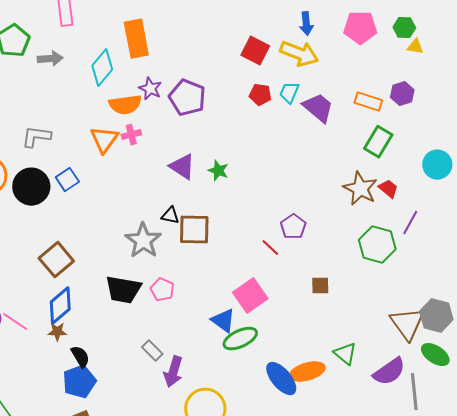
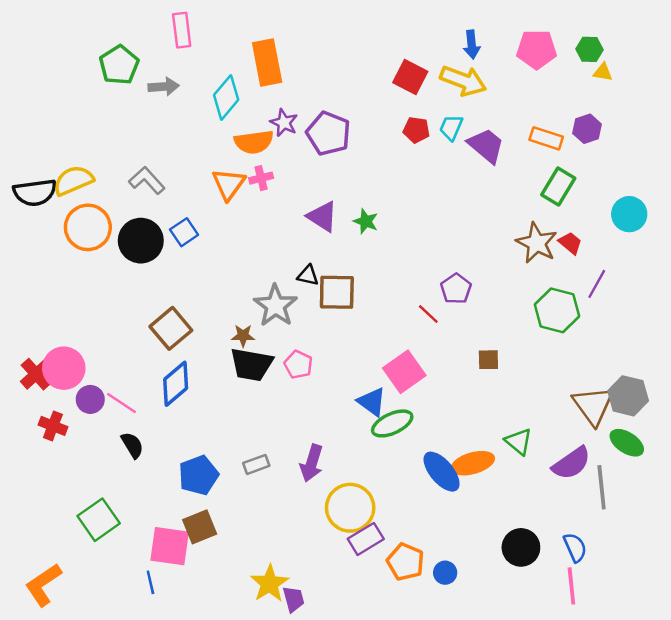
gray L-shape: (36, 137) -> (147, 180), turned 40
brown star: (57, 332) -> (243, 336), moved
gray rectangle: (152, 351) -> (256, 464), moved, turned -65
black semicircle: (80, 357) -> (132, 445), moved

